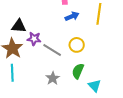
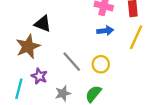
purple star: (34, 39) -> (39, 76), moved
cyan line: (12, 73) -> (19, 89), moved

